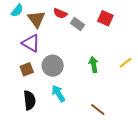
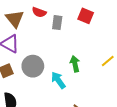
gray rectangle: (78, 24) -> (57, 23), turned 64
cyan arrow: (58, 94) -> (58, 80), moved

